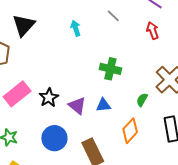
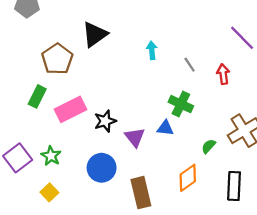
gray line: (113, 16) -> (190, 65), moved
red arrow: (153, 31) -> (223, 74), moved
blue triangle: (103, 105) -> (165, 128), moved

